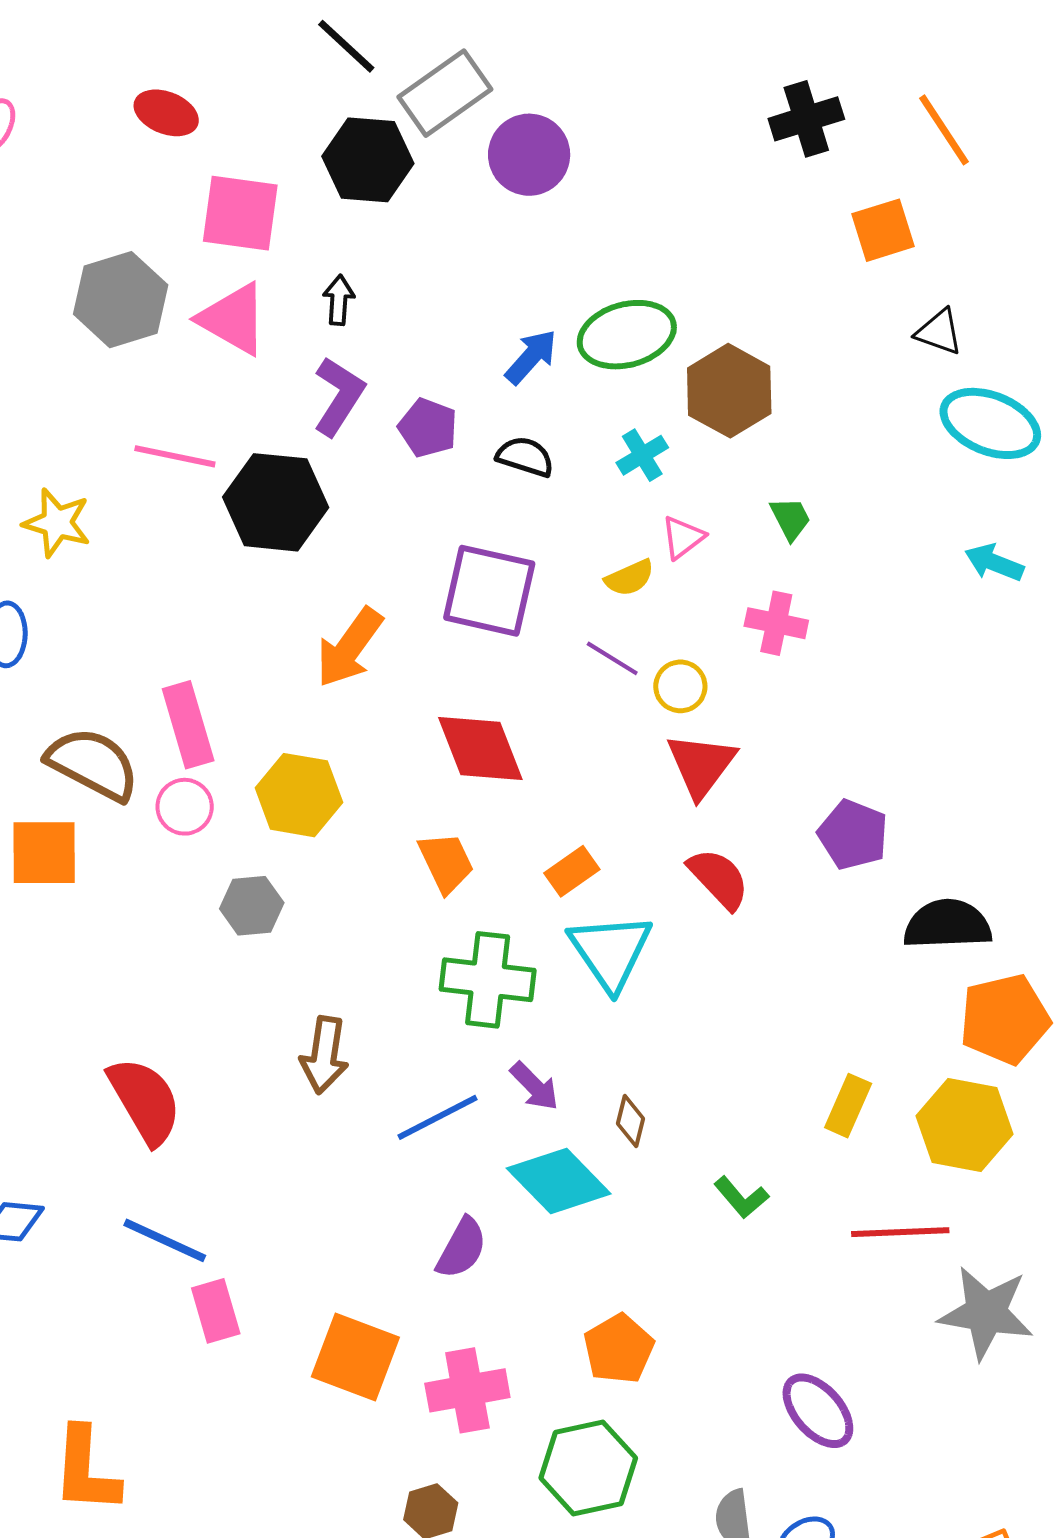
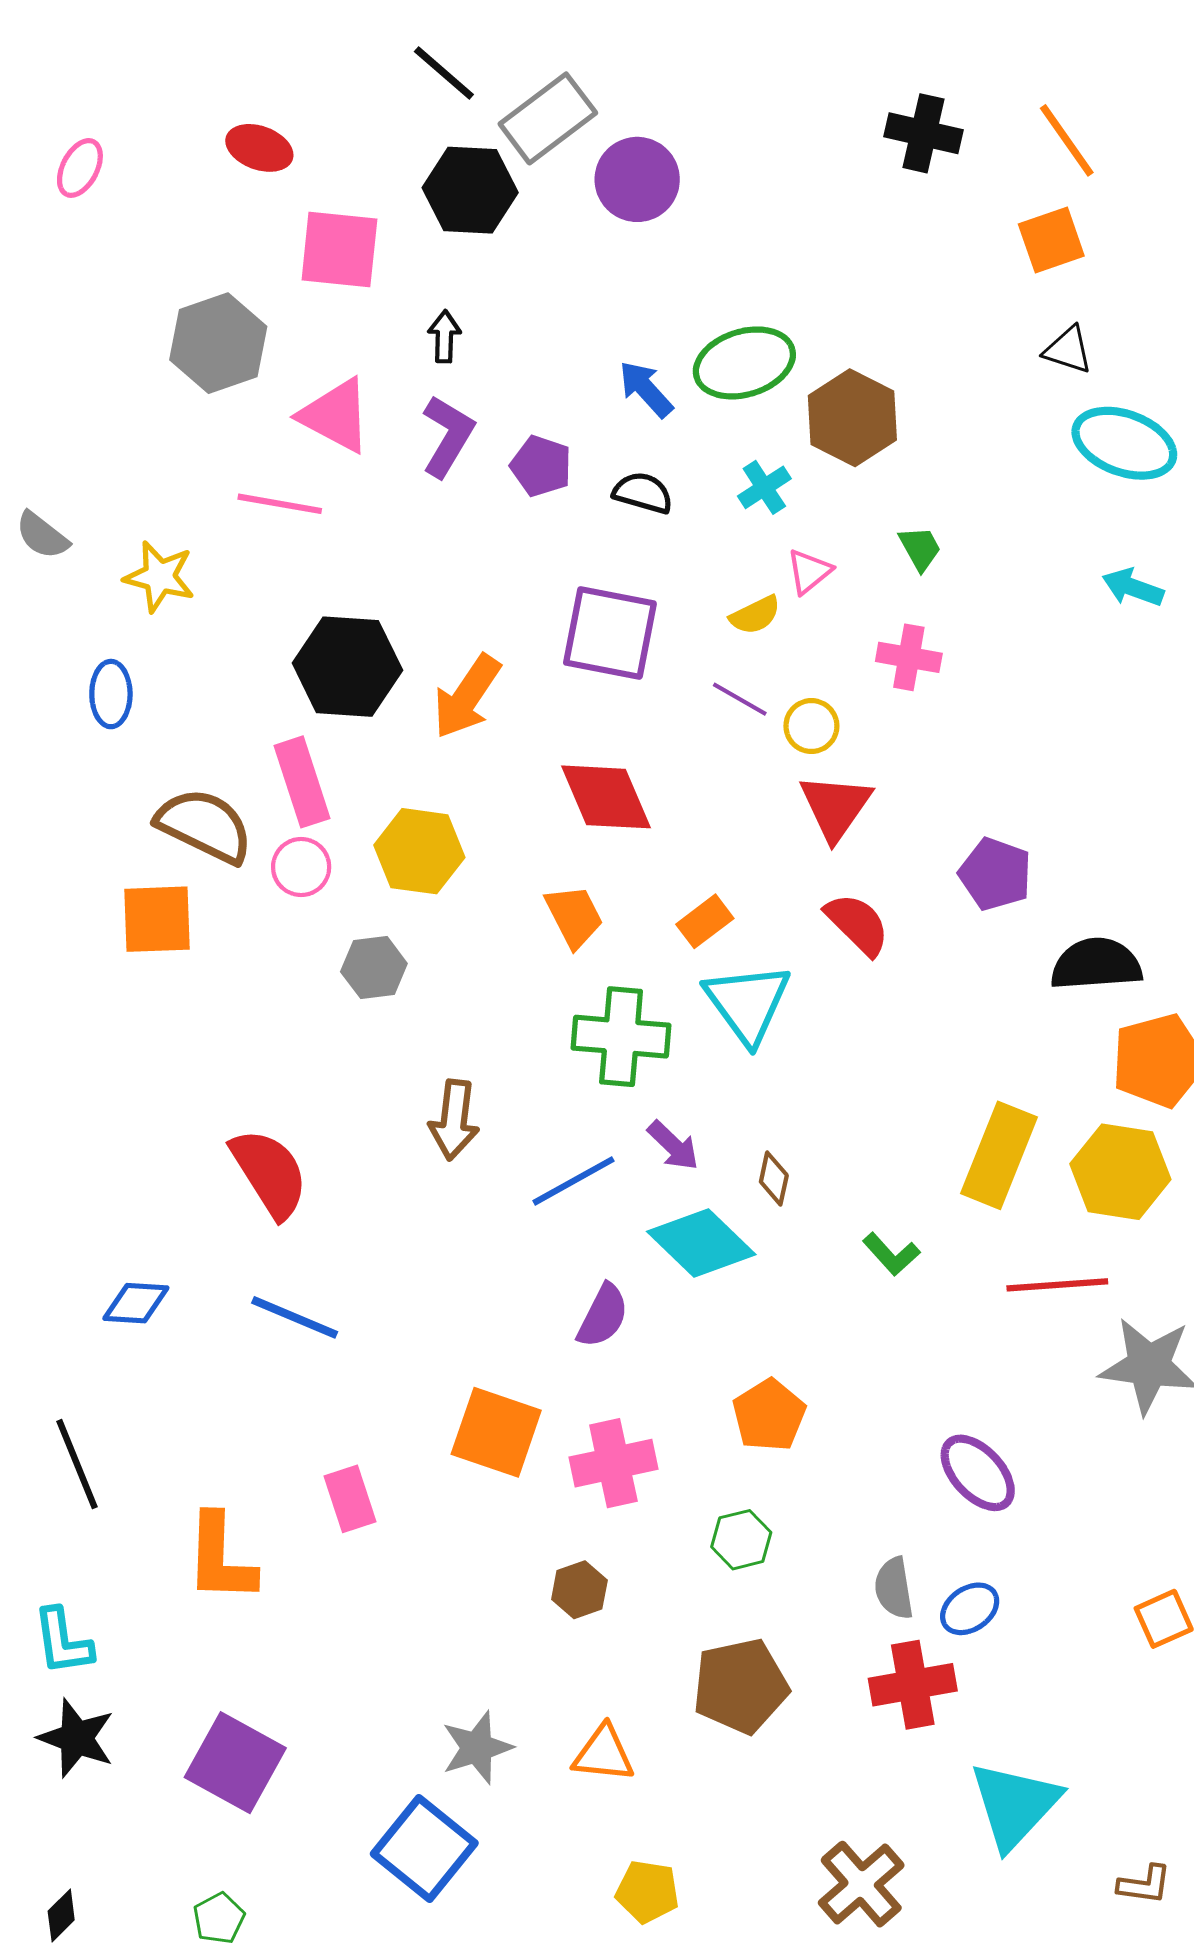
black cross: (806, 119) -> (923, 133), turned 32
orange square: (883, 230) -> (1051, 240), moved
pink triangle: (233, 319) -> (336, 416), moved
blue arrow: (531, 357) -> (646, 389), turned -82
black hexagon: (276, 502) -> (347, 667), moved
yellow rectangle: (848, 1106) -> (999, 1155), size x1.6
pink rectangle: (216, 1311) -> (350, 1499), moved
green hexagon: (588, 1468) -> (741, 1540), size x0.6

